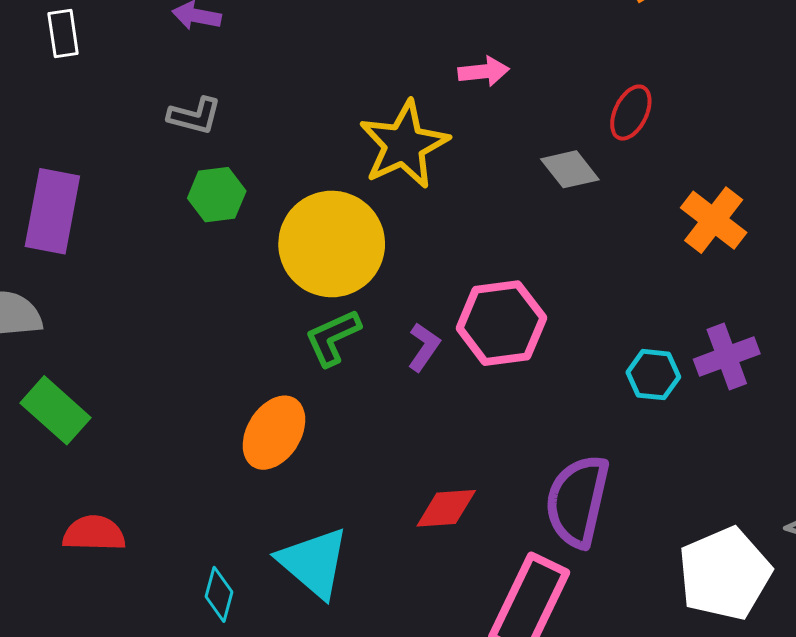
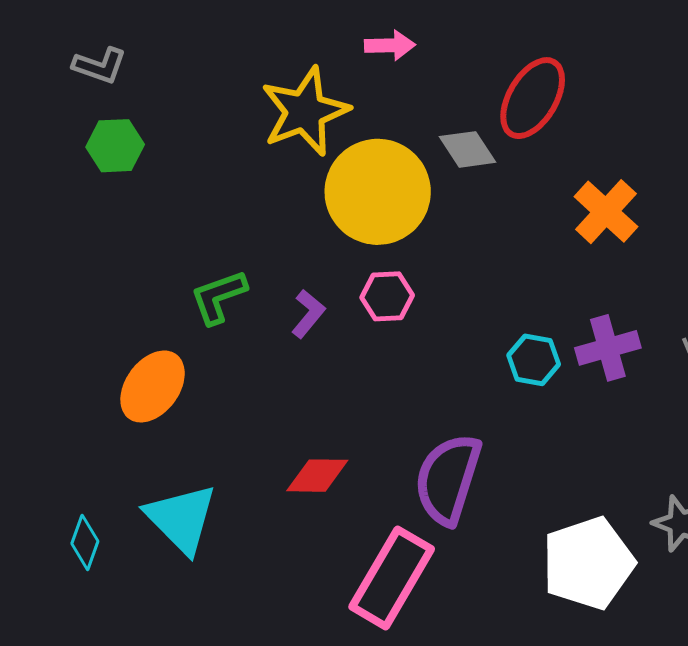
red ellipse: (631, 113) -> (533, 98), size x1.5
yellow circle: (332, 244) -> (378, 192), moved
pink hexagon: (501, 323) -> (387, 296), size x0.6

